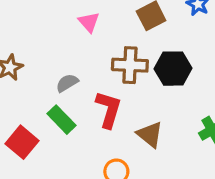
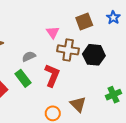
pink triangle: (89, 22) -> (53, 32), moved
brown triangle: (150, 134) -> (78, 104), moved

